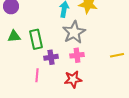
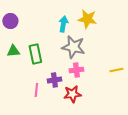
gray star: (74, 32) -> (73, 47), turned -30
purple cross: (51, 57) -> (54, 80), moved

